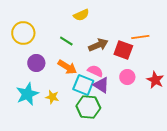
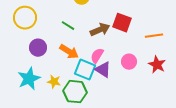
orange line: (140, 37) -> (154, 36), moved
red square: (123, 50) -> (122, 23), moved
pink semicircle: (95, 71) -> (97, 56), turned -84
green hexagon: (88, 107) -> (75, 92), moved

